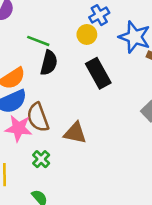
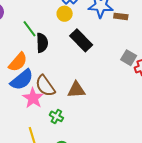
green line: (38, 41) -> (30, 29), turned 48
pink star: (19, 128) -> (33, 98), turned -30

